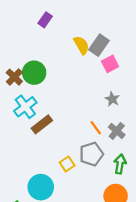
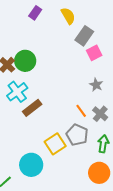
yellow semicircle: (81, 45) -> (68, 16), moved
gray pentagon: (91, 154) -> (77, 135), turned -30
yellow square: (67, 164) -> (55, 144), size x1.5

